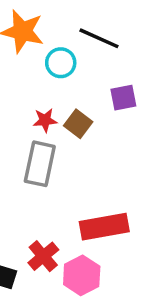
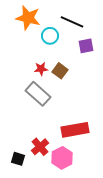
purple square: (123, 98) -> (86, 46), moved
gray rectangle: (40, 164) -> (38, 94), turned -60

